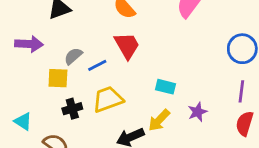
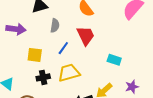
gray semicircle: (73, 56) -> (55, 26), moved, turned 136
blue line: (97, 65) -> (63, 48), turned -32
cyan rectangle: (166, 87) -> (114, 60), moved

